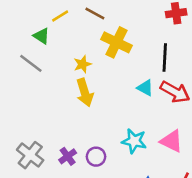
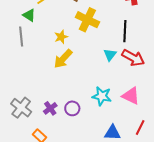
gray line: (31, 63) -> (21, 37), turned 48
cyan triangle: (145, 88) -> (110, 55), turned 40
yellow arrow: (85, 93) -> (63, 59), turned 60

